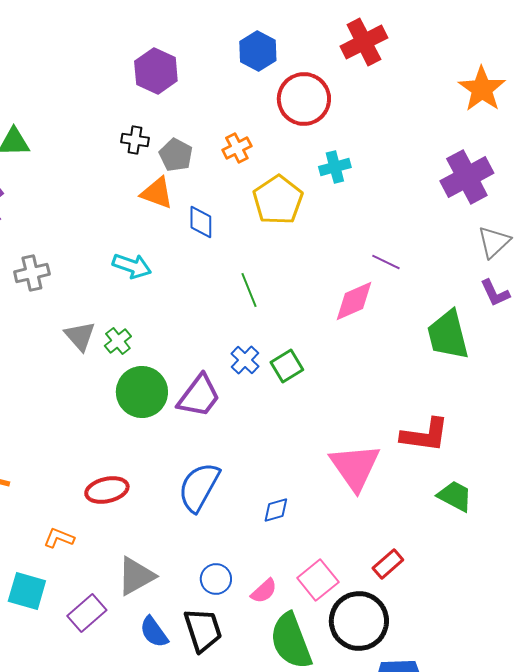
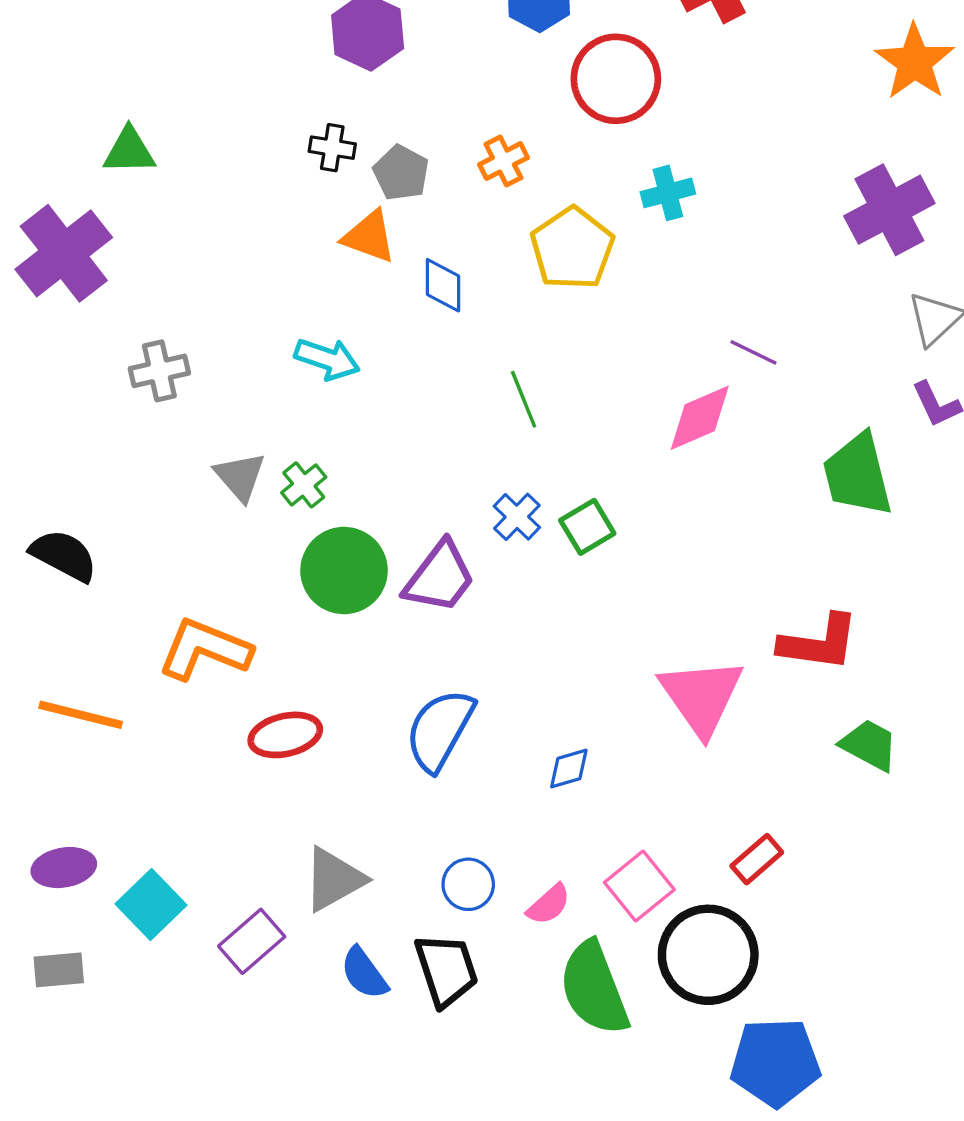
orange L-shape: (59, 538) -> (205, 649), moved, size x1.8
cyan square: (27, 591) -> (151, 904), turned 30

